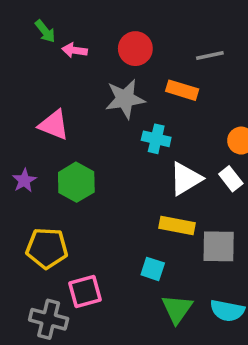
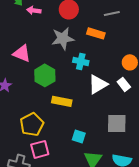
green hexagon: (76, 182) -> (45, 75), moved
yellow rectangle: (177, 226) -> (62, 101), moved
yellow pentagon: (47, 248) -> (32, 124), moved, turned -30

